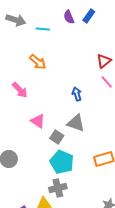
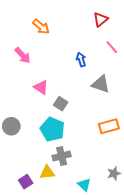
red triangle: (104, 61) -> (101, 19), moved
gray triangle: (76, 123) -> (101, 84), moved
cyan pentagon: (62, 162) -> (52, 129), moved

